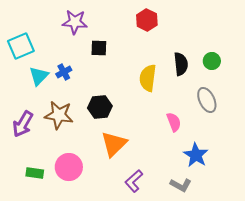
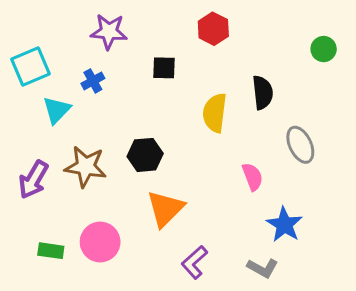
black square: (99, 48) -> (164, 68), moved
green circle: (212, 61) -> (324, 49), moved
blue cross: (64, 72) -> (93, 81), moved

